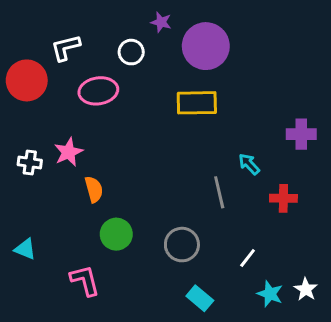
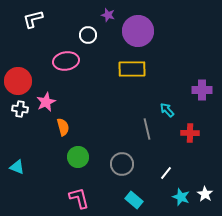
white L-shape: (66, 48) -> (33, 19), moved
red circle: (27, 80) -> (18, 81), moved
pink L-shape: (85, 280) -> (79, 198), moved

